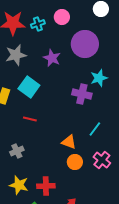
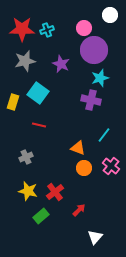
pink circle: (62, 17) -> (84, 28), moved
cyan star: (99, 78) -> (100, 78), moved
red cross: (46, 186) -> (55, 192), turned -36

